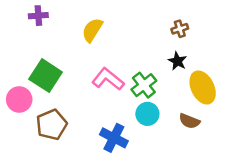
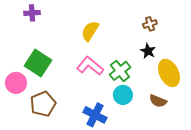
yellow semicircle: (92, 30) -> (90, 31), moved

